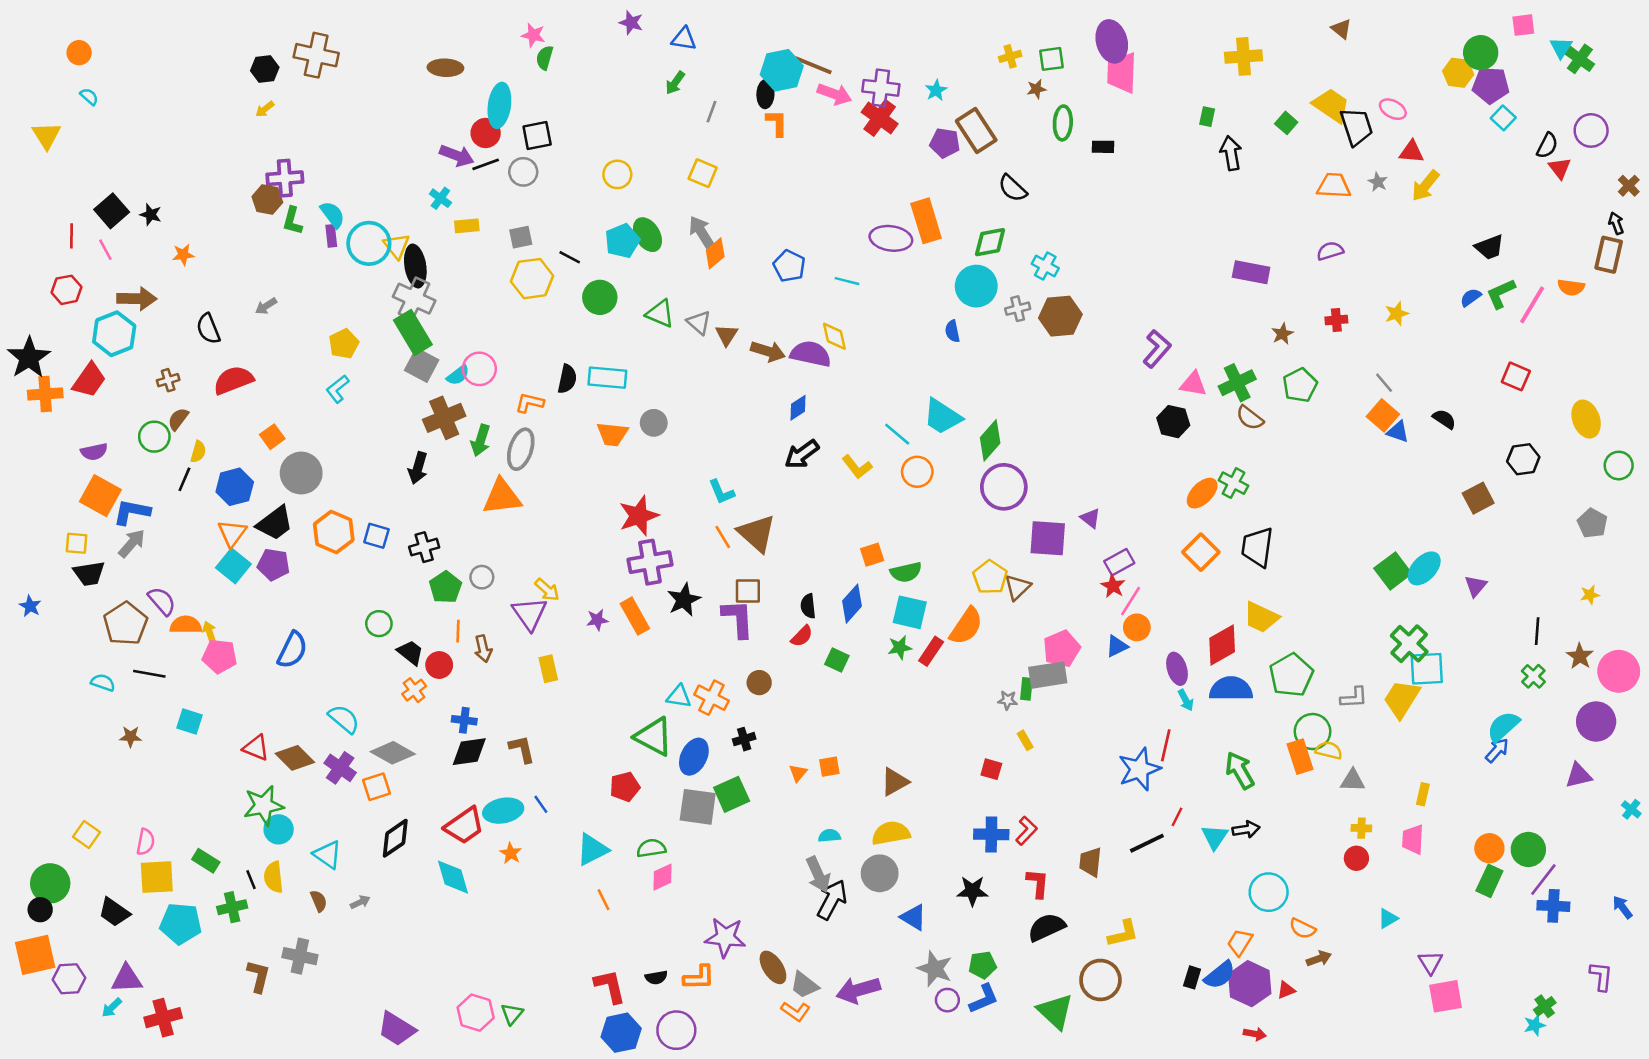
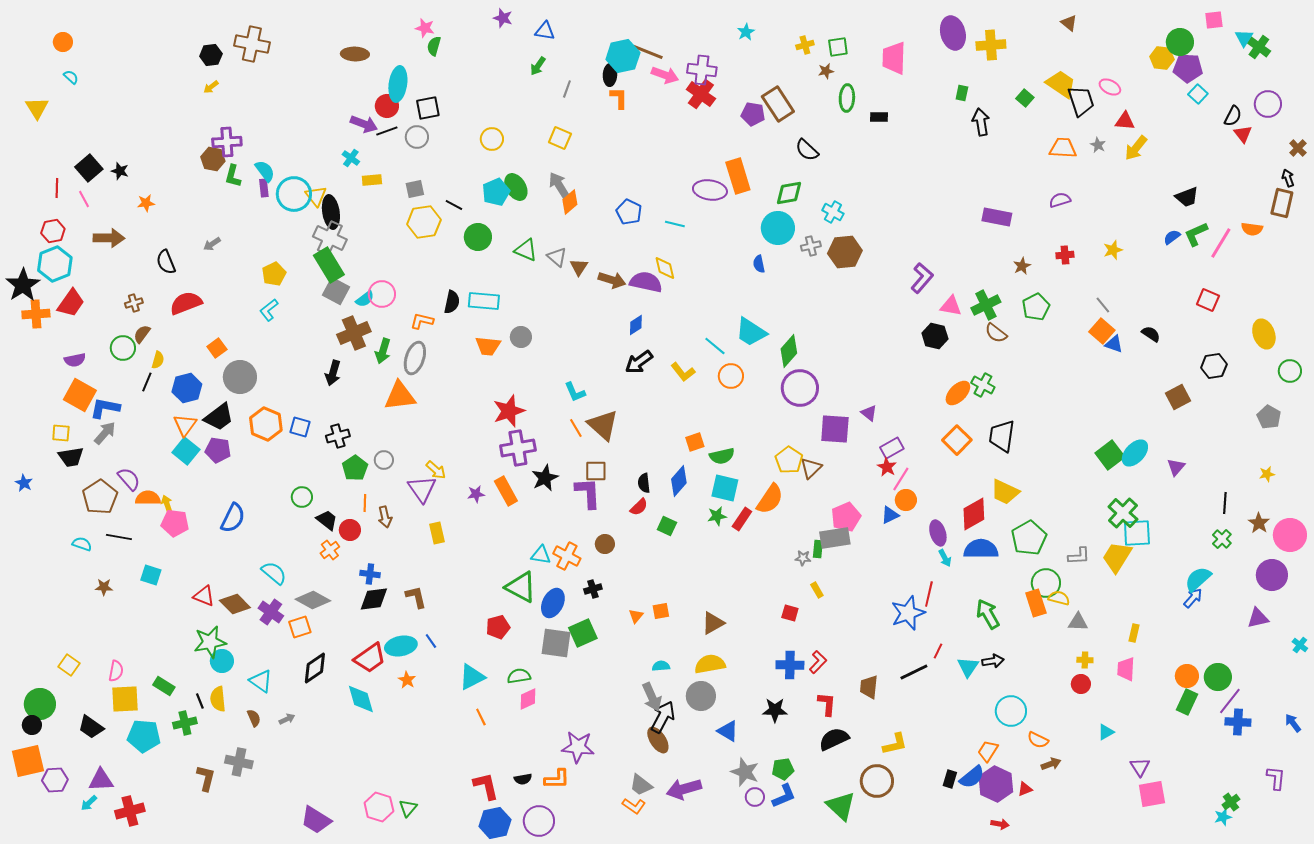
purple ellipse: (1112, 41) -> (953, 33), moved
cyan star: (936, 90) -> (746, 32), moved
cyan hexagon: (114, 334) -> (55, 264), moved
brown ellipse: (773, 967) -> (658, 740), moved

